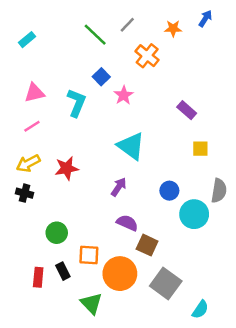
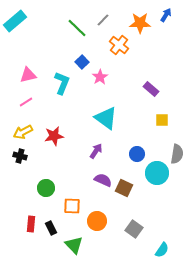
orange star: (173, 28) -> (140, 23), size x1.5
cyan rectangle: (27, 40) -> (15, 21), moved, size x1.6
brown square: (147, 245) -> (124, 188), moved
black rectangle: (63, 271) -> (51, 228), moved
orange circle: (120, 274) -> (97, 221), size x0.7
gray square: (166, 283) -> (134, 229), size x0.7

